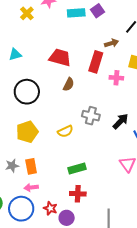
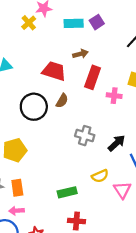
yellow cross: (27, 13) -> (29, 23), moved
brown arrow: (112, 43) -> (80, 54), moved
black circle: (27, 92) -> (34, 107), moved
yellow semicircle: (65, 131) -> (100, 176), moved
red cross: (78, 194) -> (76, 221), moved

